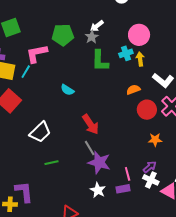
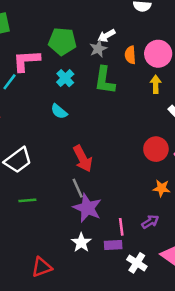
cyan cross: (126, 53) -> (65, 78), moved, turned -32
orange semicircle: (133, 90) -> (130, 55), moved, turned -80
white cross: (151, 180) -> (137, 263), moved

